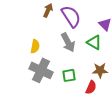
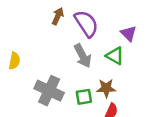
yellow semicircle: (35, 46) -> (14, 61), moved
brown star: (100, 70) -> (106, 88), moved

